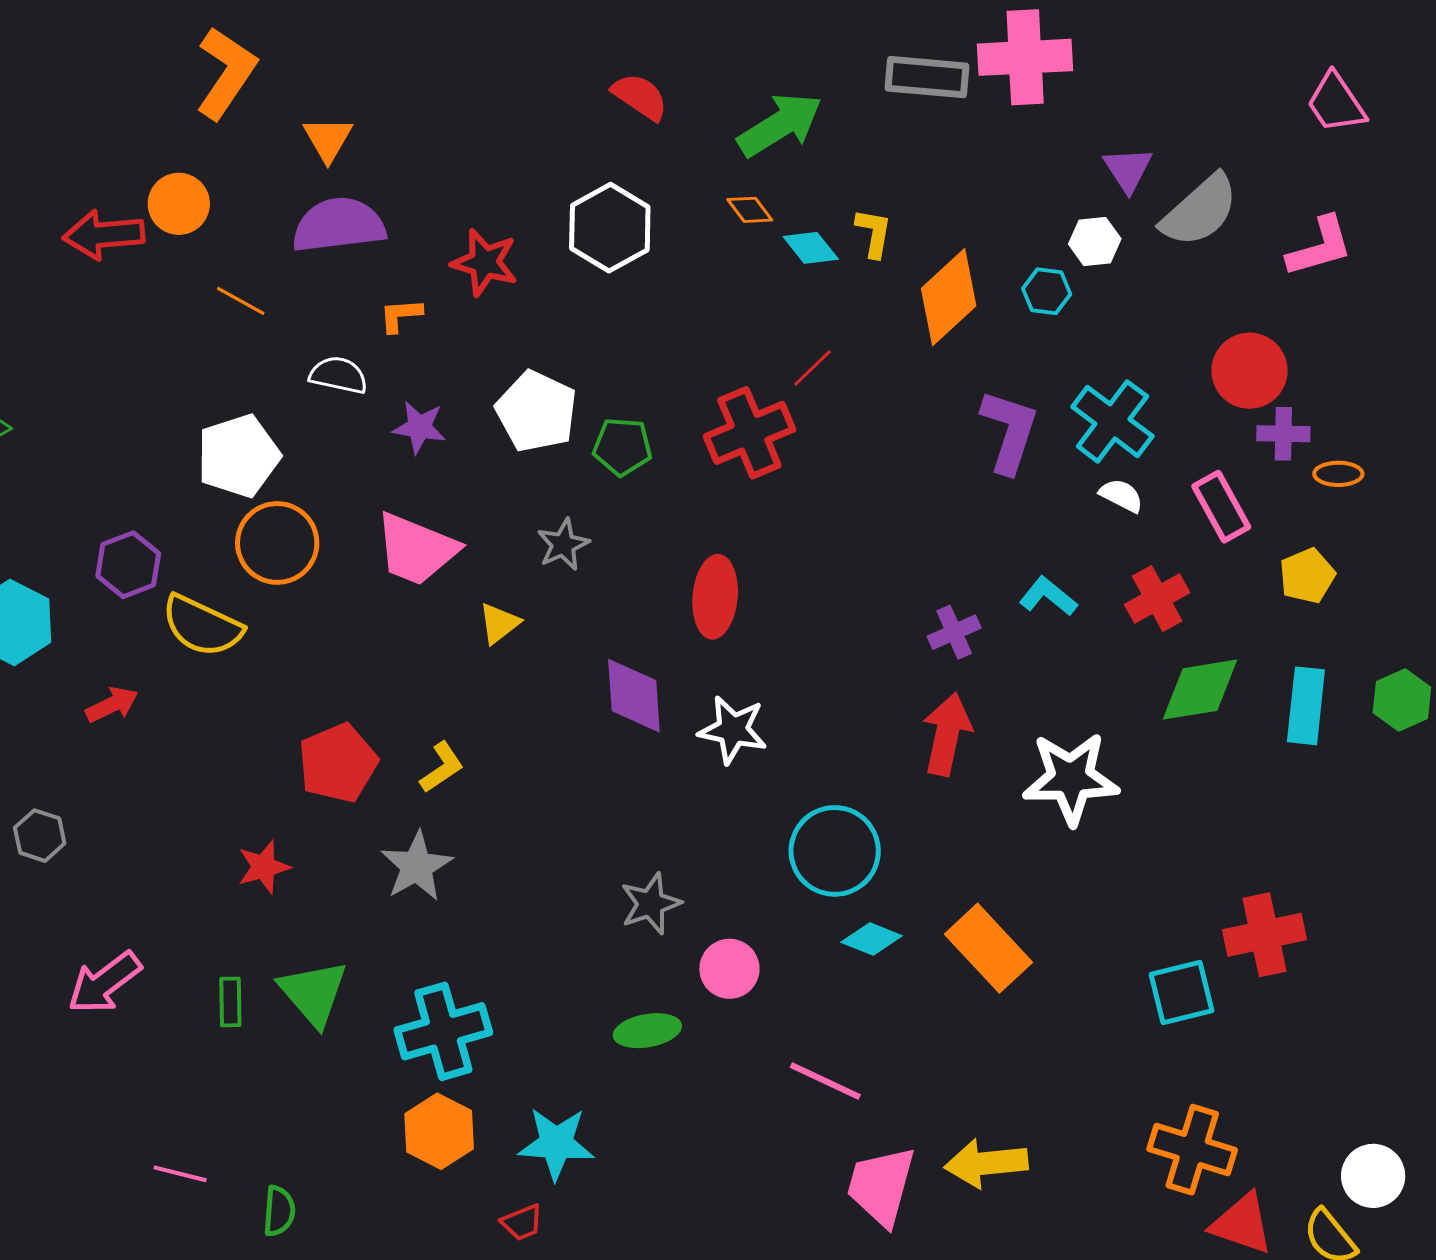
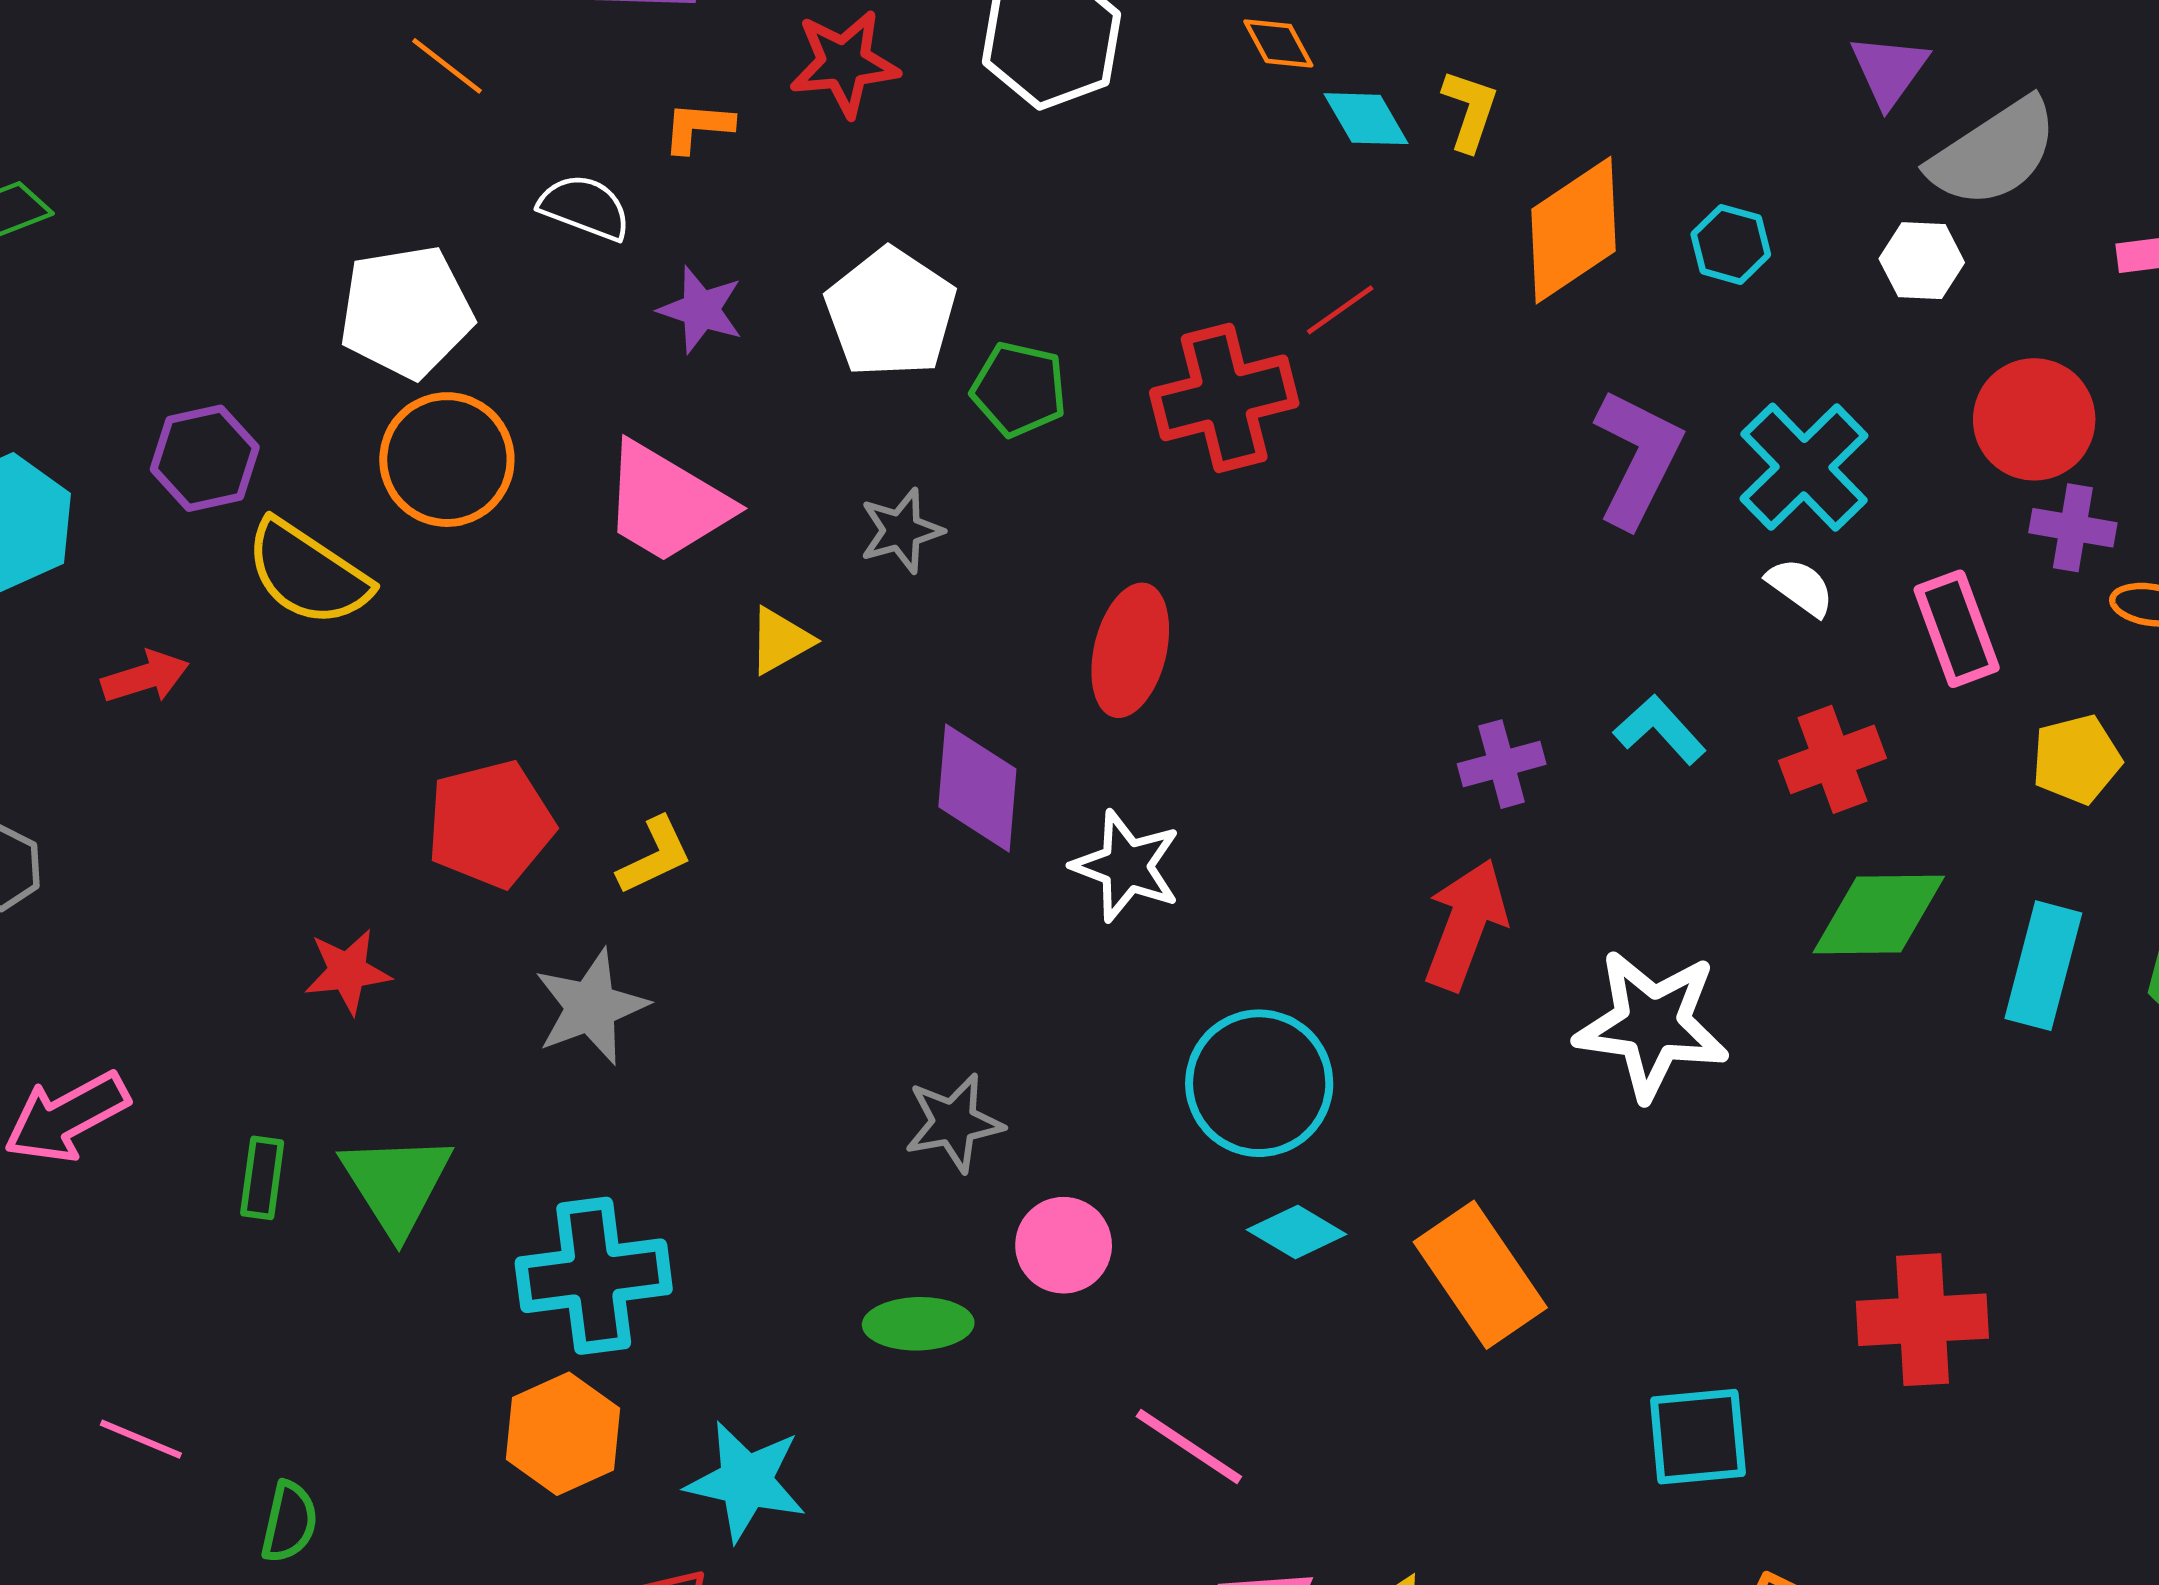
white hexagon: (1095, 241) -> (1922, 261), moved
red star: (485, 262) -> (844, 63), turned -30
cyan square: (1181, 993) -> (1698, 1437), moved

